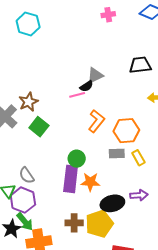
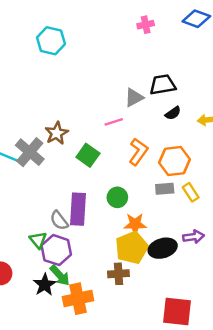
black trapezoid: (140, 65) -> (163, 85), moved
black semicircle: (86, 86) -> (173, 113), moved
green square: (39, 127) -> (88, 155), moved
purple rectangle: (71, 179) -> (78, 209), moved
yellow pentagon: (99, 224) -> (132, 248), moved

